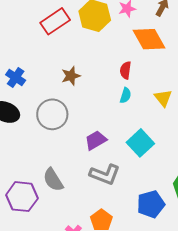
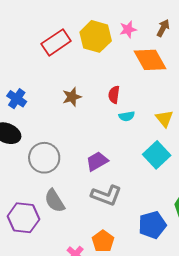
red semicircle: (126, 70) -> (114, 95), moved
cyan semicircle: (126, 95) -> (127, 116), turned 63
gray circle: (52, 114) -> (44, 158), moved
cyan square: (140, 143) -> (157, 155), moved

